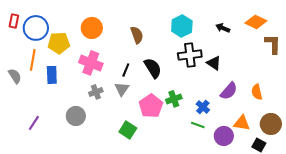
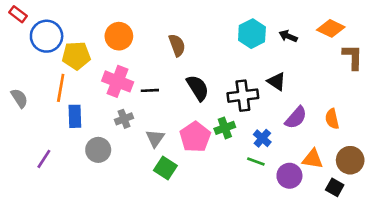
red rectangle: (14, 21) -> (18, 14), moved, turned -64
cyan hexagon: (182, 26) -> (252, 34), moved
black cross: (190, 55) -> (243, 96), moved
orange line: (33, 60) -> (61, 88), moved
black line: (126, 70) -> (150, 90), moved, turned 64
blue rectangle: (52, 75) -> (75, 116), moved
gray triangle: (122, 89) -> (155, 138), moved

